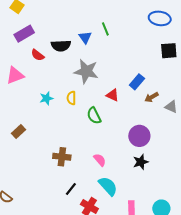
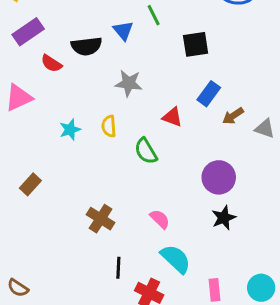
black square: (169, 51) -> (196, 44), moved
gray star: (86, 71) -> (129, 83), size x0.7
brown cross: (62, 157) -> (101, 219), turned 30
black line: (71, 189) -> (118, 268), turned -32

